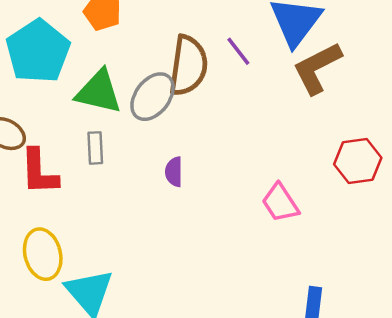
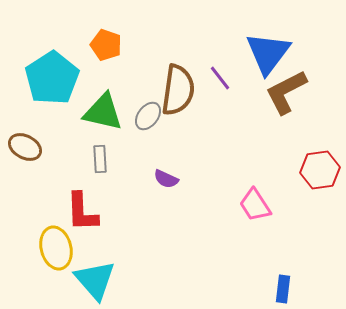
gray ellipse: (152, 97) -> (148, 116), size x0.7
red L-shape: (39, 172) -> (82, 212), moved
purple semicircle: (174, 172) -> (166, 179), turned -65

